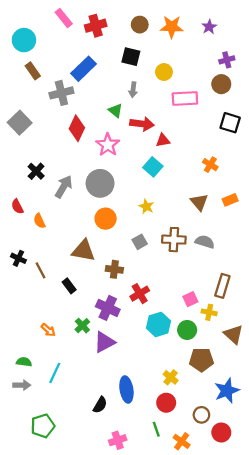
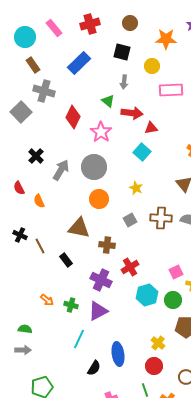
pink rectangle: (64, 18) -> (54, 28), moved
orange star: (172, 27) -> (166, 39), moved
gray cross: (61, 93) -> (44, 91), moved, turned 30
green cross: (82, 326) -> (71, 305), moved, turned -32
cyan line: (55, 373) -> (79, 339), moved

